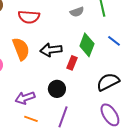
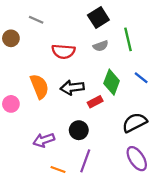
red semicircle: (29, 17) -> (63, 51), moved
red rectangle: (72, 63) -> (95, 102), turned 40
orange line: (31, 119) -> (58, 170), moved

